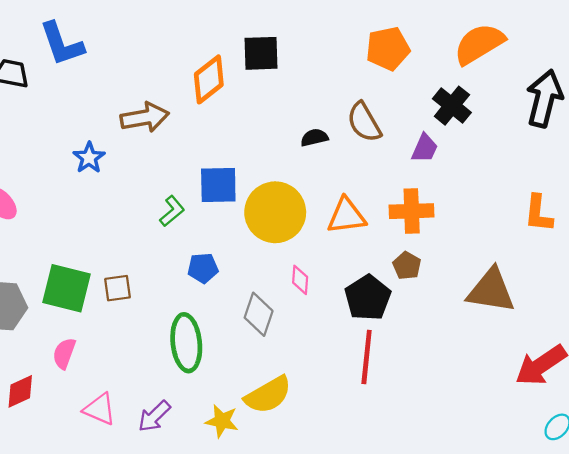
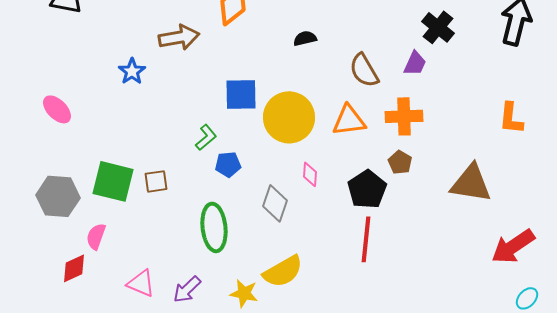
brown semicircle: (364, 122) -> (364, 70), moved
black semicircle: (314, 138) -> (305, 38), moved
green L-shape: (172, 211) -> (206, 137), moved
pink semicircle: (64, 353) -> (96, 236), moved

